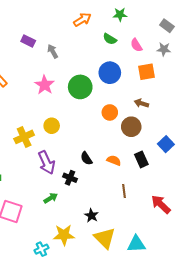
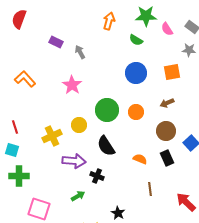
green star: (120, 15) -> (146, 16), size x1.5
orange arrow: (82, 20) -> (109, 21), turned -42
pink semicircle: (136, 45) -> (167, 29), moved
green circle: (80, 87) -> (107, 110), moved
brown arrow: (141, 103) -> (167, 103), turned -40
brown circle: (131, 127) -> (166, 131), moved
black semicircle: (86, 158) -> (106, 146), moved, size x1.5
purple arrow: (47, 162) -> (74, 161), turned -60

